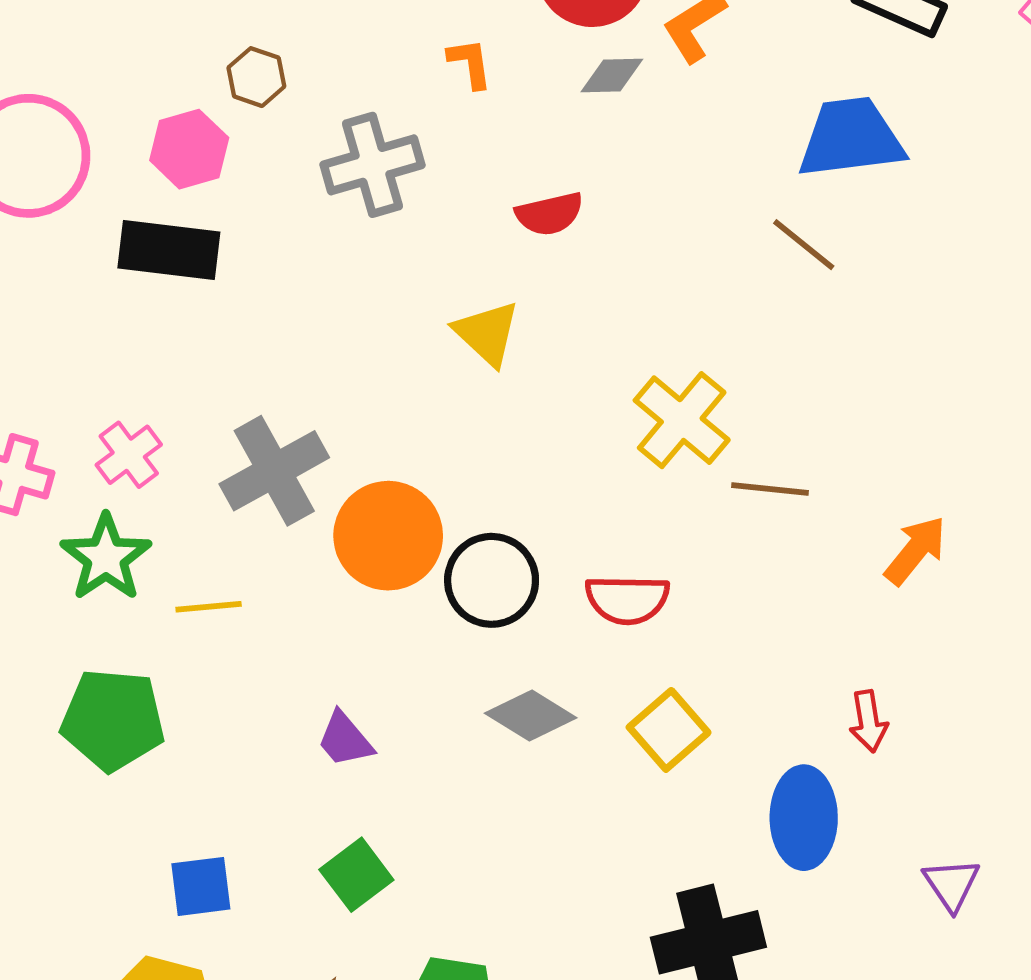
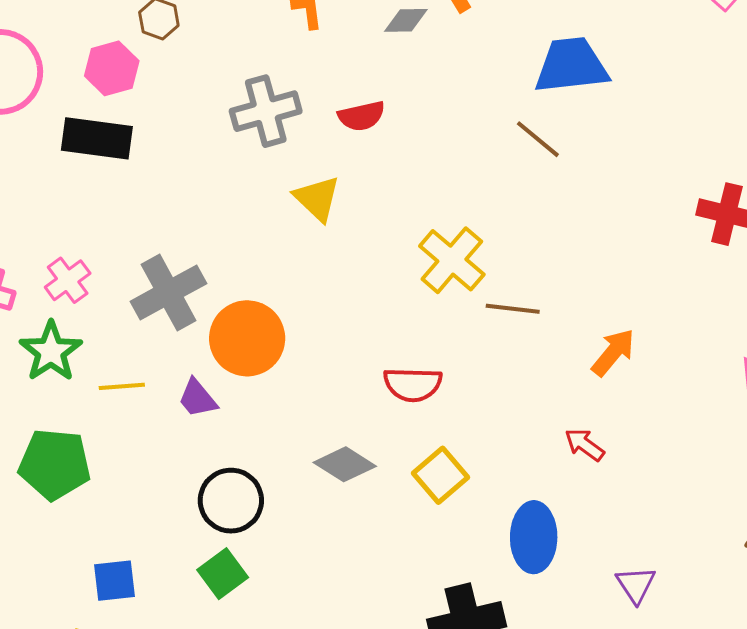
gray cross: (373, 165) -> (266, 111), moved
black circle: (492, 580) -> (231, 501), moved
red arrow: (868, 721) -> (585, 445), moved, turned 135
purple trapezoid: (345, 739) -> (197, 398), moved

